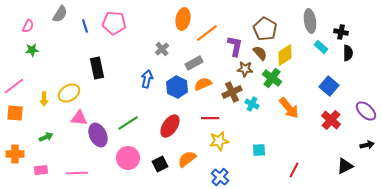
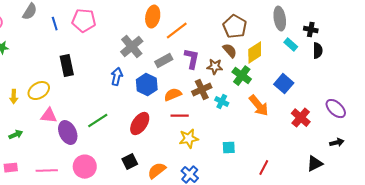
purple L-shape: (235, 46) -> (192, 59), moved
gray cross: (162, 49) -> (132, 47), size x1.6
orange semicircle: (203, 84) -> (173, 95), moved
blue square: (329, 86) -> (284, 84), moved
pink circle: (128, 158) -> (85, 167), moved
orange semicircle: (187, 159) -> (157, 171), moved

